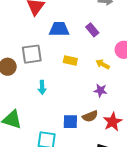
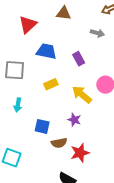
yellow rectangle: (70, 60) -> (51, 84), turned -48
yellow arrow: (103, 64) -> (82, 95), size x1.5
blue square: (70, 122) -> (42, 126), moved

